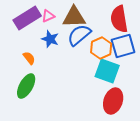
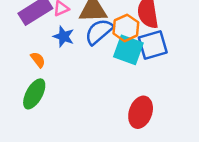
orange hexagon: (101, 48) -> (126, 28), moved
cyan square: (107, 71) -> (128, 50), moved

